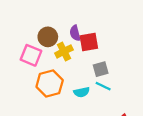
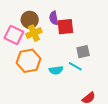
yellow cross: (64, 51) -> (34, 33), moved
gray square: (101, 69) -> (83, 52), moved

